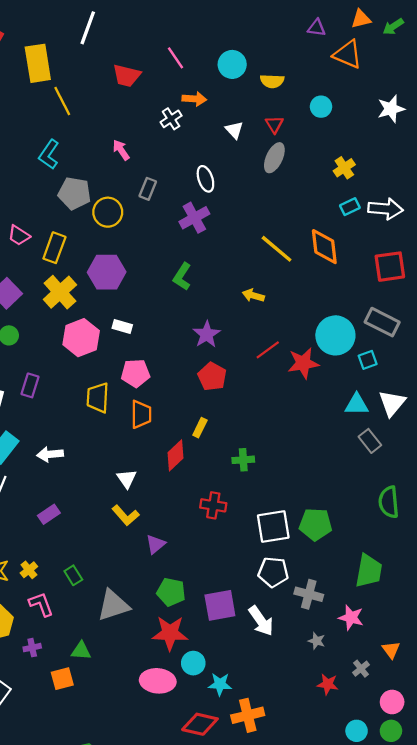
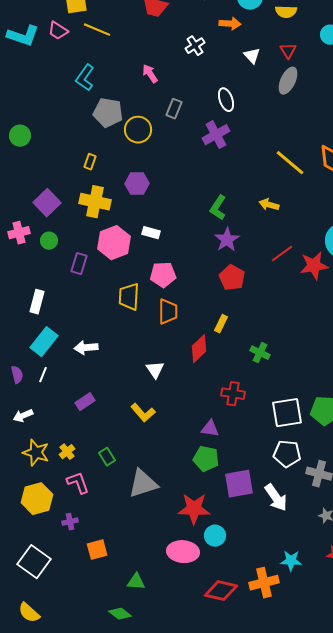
orange arrow: (194, 99) -> (230, 24), moved
yellow line: (62, 101) -> (97, 30), turned -40
pink trapezoid: (19, 235) -> (58, 31), moved
yellow rectangle: (54, 248) -> (90, 162), size x0.6
purple hexagon: (107, 272) -> (137, 184), size x0.7
green L-shape: (182, 277) -> (218, 208), moved
yellow cross: (60, 292) -> (95, 202), turned -36
purple rectangle: (30, 385) -> (79, 264), moved
green cross: (243, 460) -> (260, 353), turned 30
yellow L-shape: (126, 515) -> (143, 413), moved
purple triangle: (156, 544) -> (210, 429), moved, turned 48
green pentagon: (171, 592) -> (206, 459), moved
green triangle: (81, 651) -> (136, 582), moved
cyan star: (220, 684) -> (291, 561), moved

